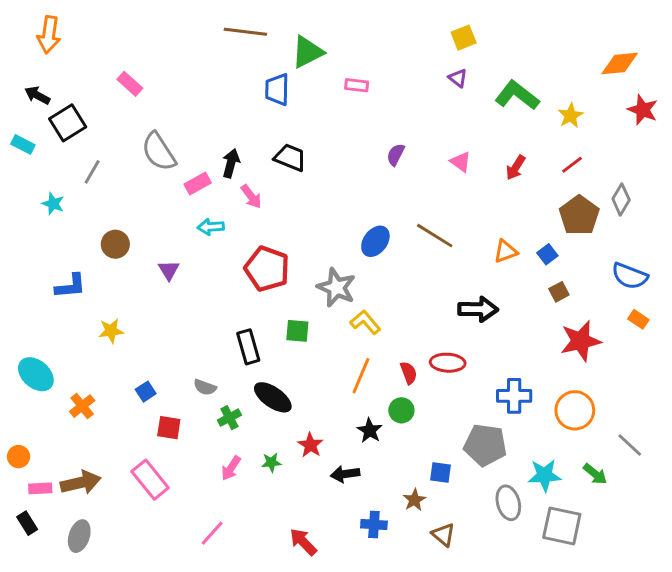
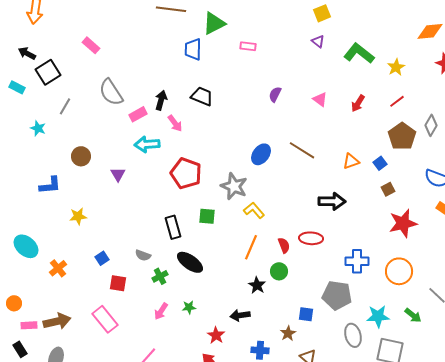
cyan arrow: (211, 227) -> (147, 144), size x1.4
red star: (310, 445) -> (216, 335), moved

